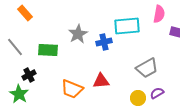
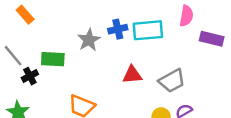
blue cross: (104, 42) -> (118, 29), moved
black cross: (29, 75) -> (30, 76), moved
red triangle: (101, 81) -> (132, 75), moved

